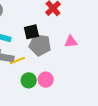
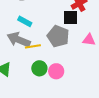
black square: (31, 32) -> (70, 18), moved

